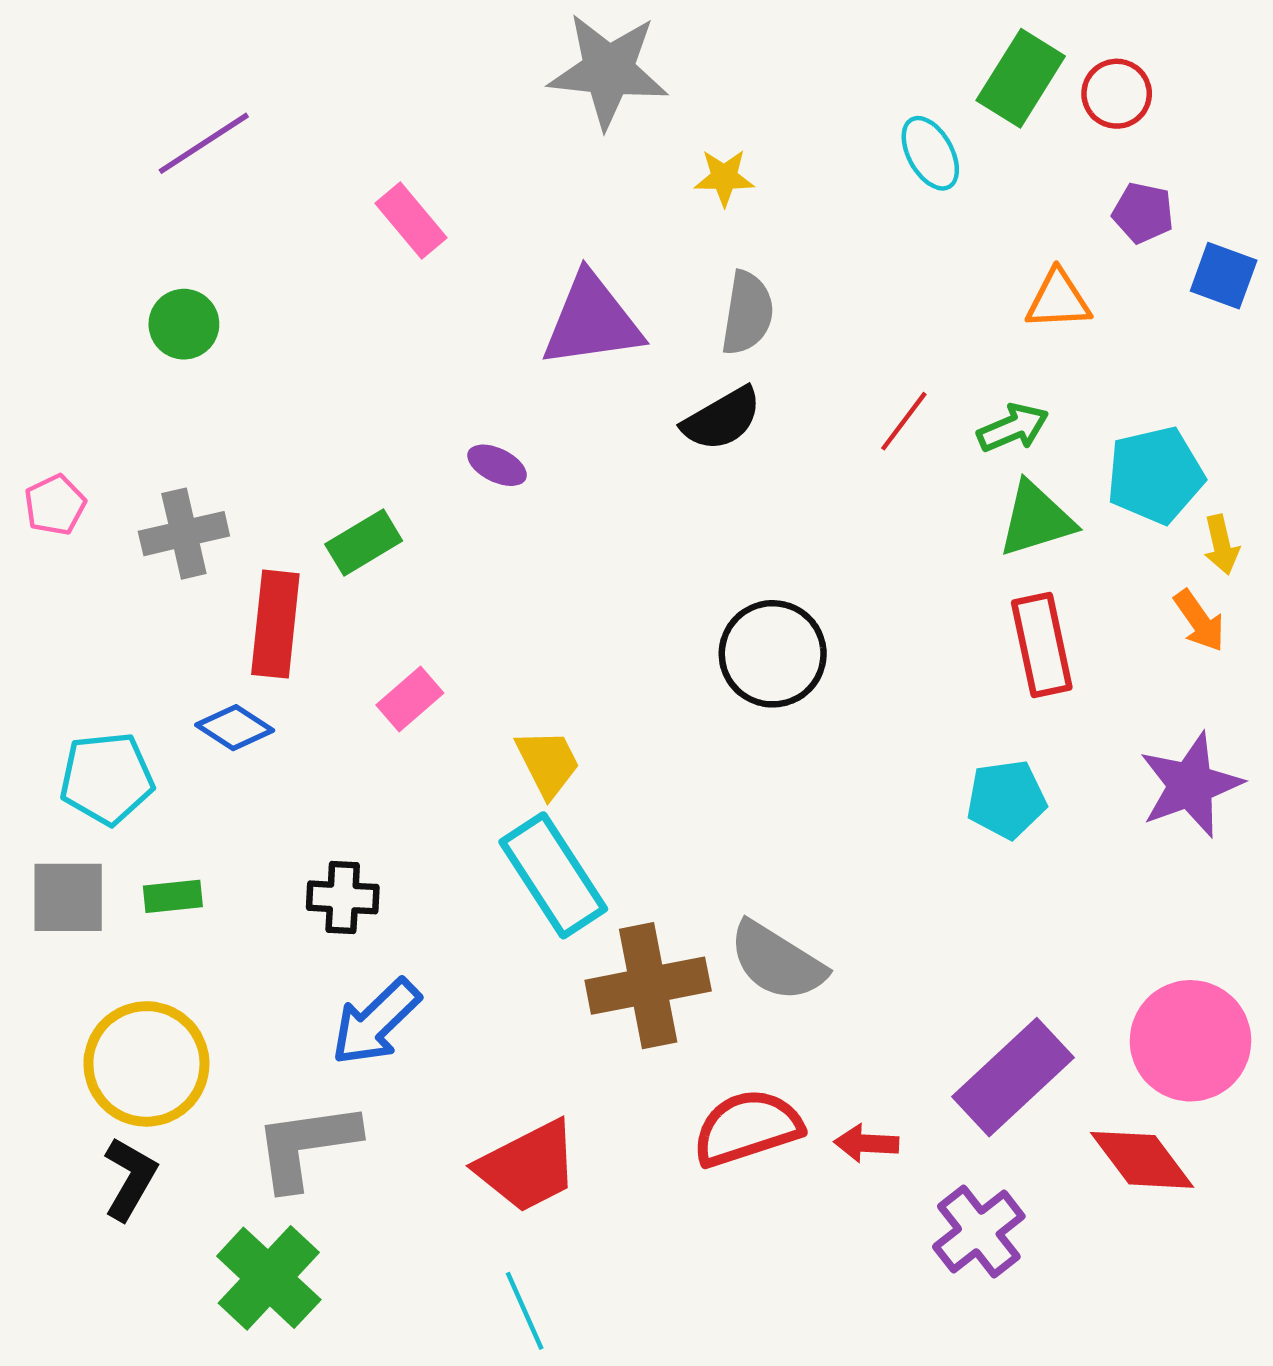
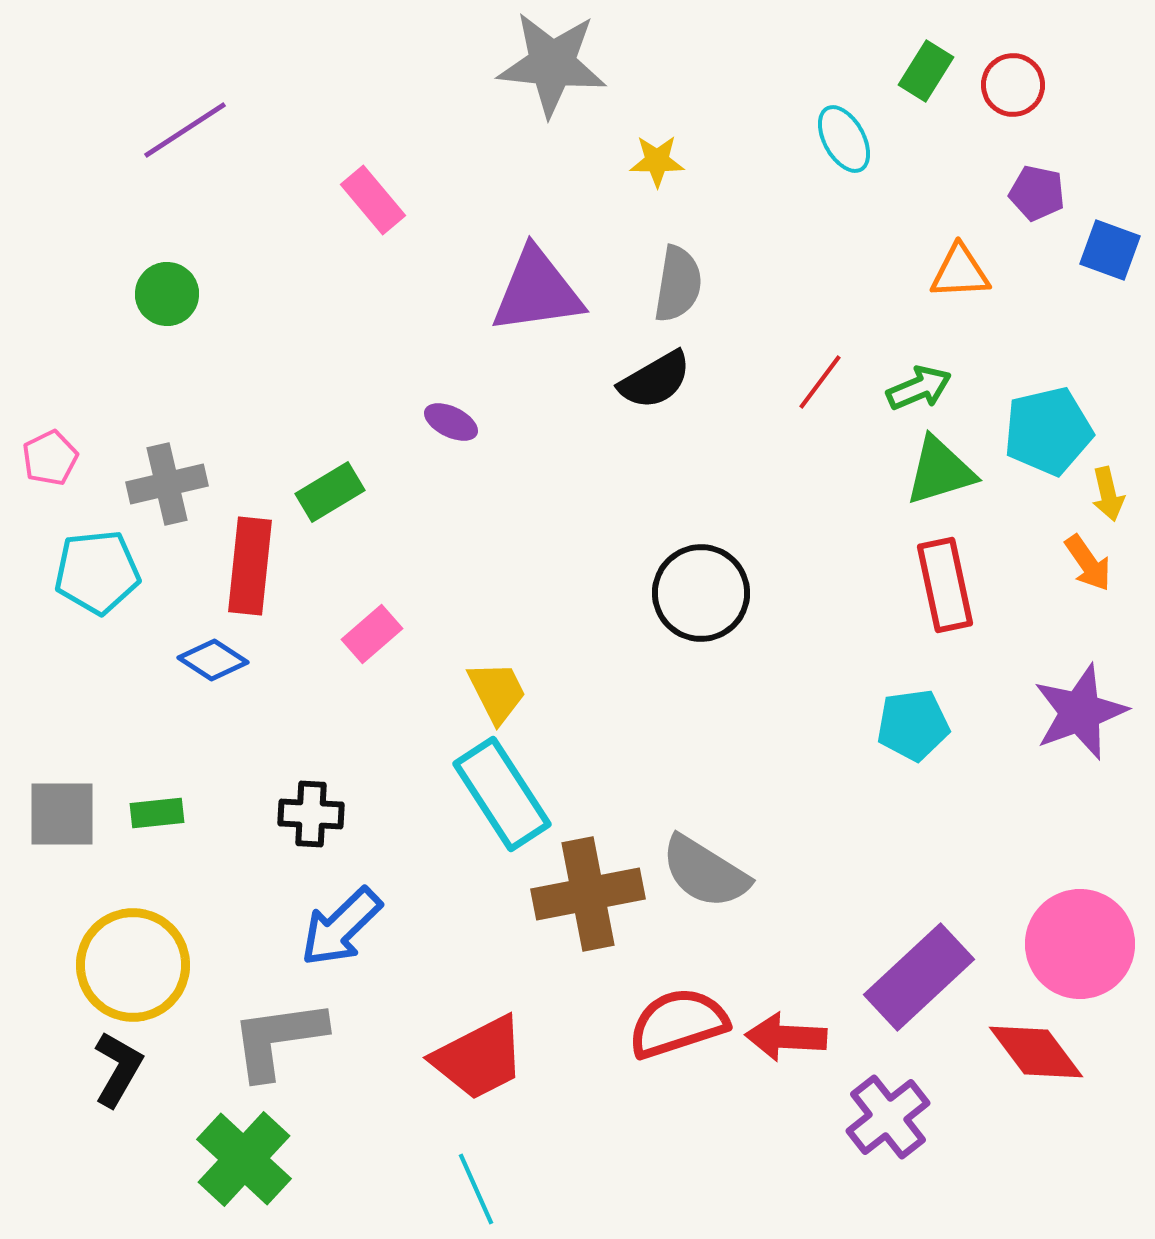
green rectangle: (1021, 78) -> (926, 71), size x0.7
cyan pentagon: (107, 778) -> (97, 572), moved
red arrow: (866, 1143) -> (786, 1037), size x1.4

